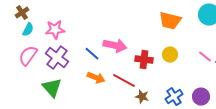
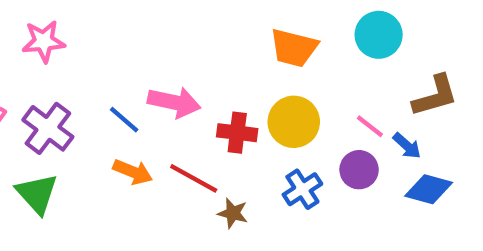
pink star: (55, 30) -> (44, 41), moved
yellow circle: (170, 55) -> (294, 122), size x1.5
blue cross: (174, 97) -> (302, 189), moved
purple circle: (201, 97) -> (359, 170), moved

